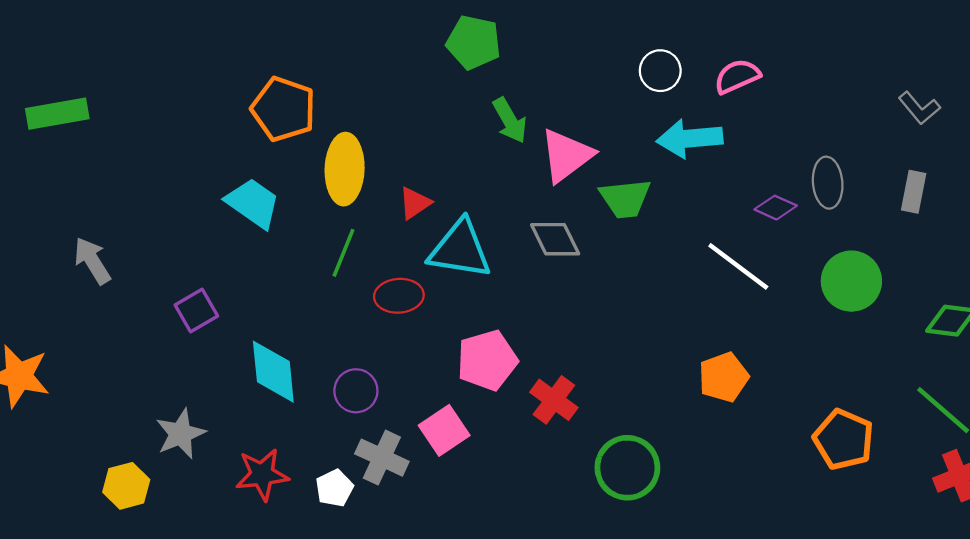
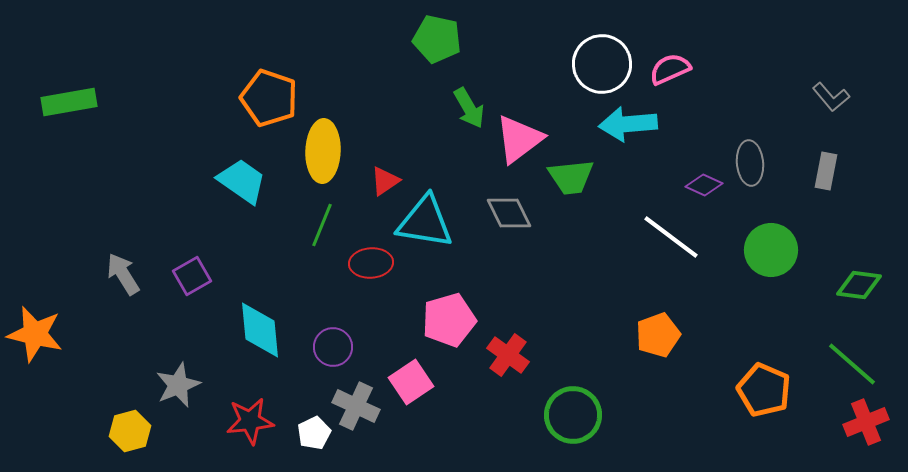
white circle: (660, 71) -> (602, 64), size x1.6
gray arrow: (92, 261) -> (123, 274), moved

